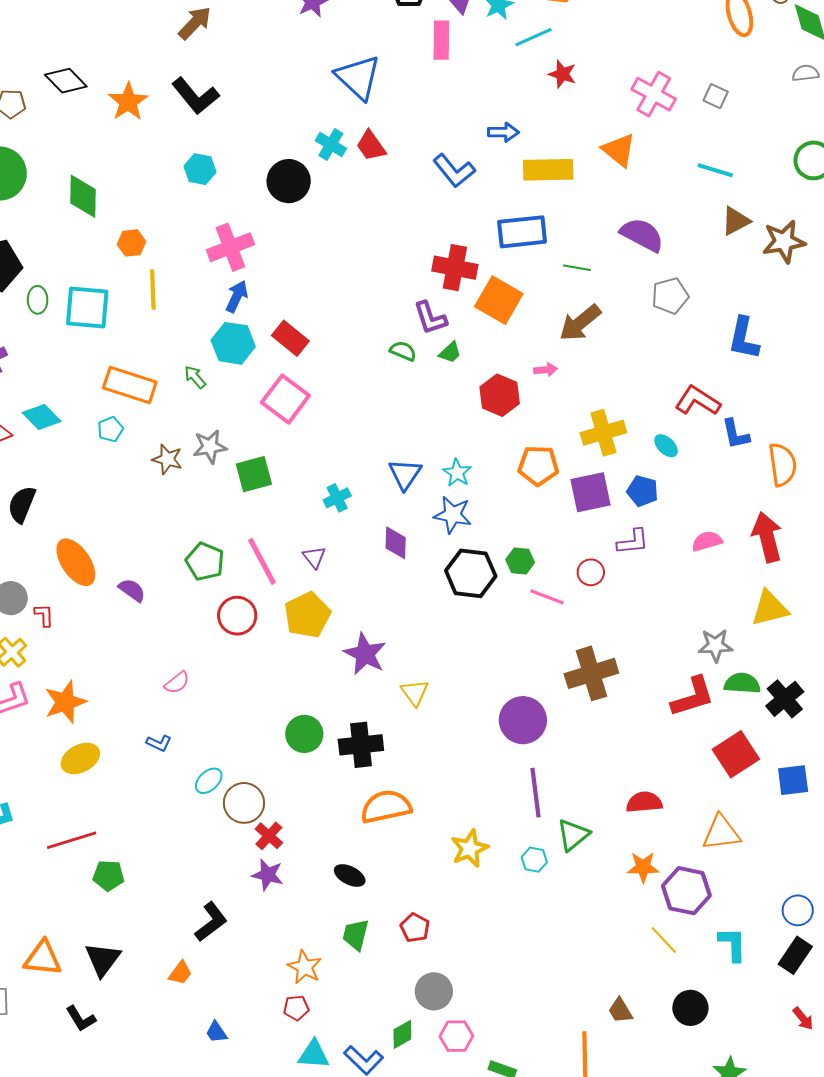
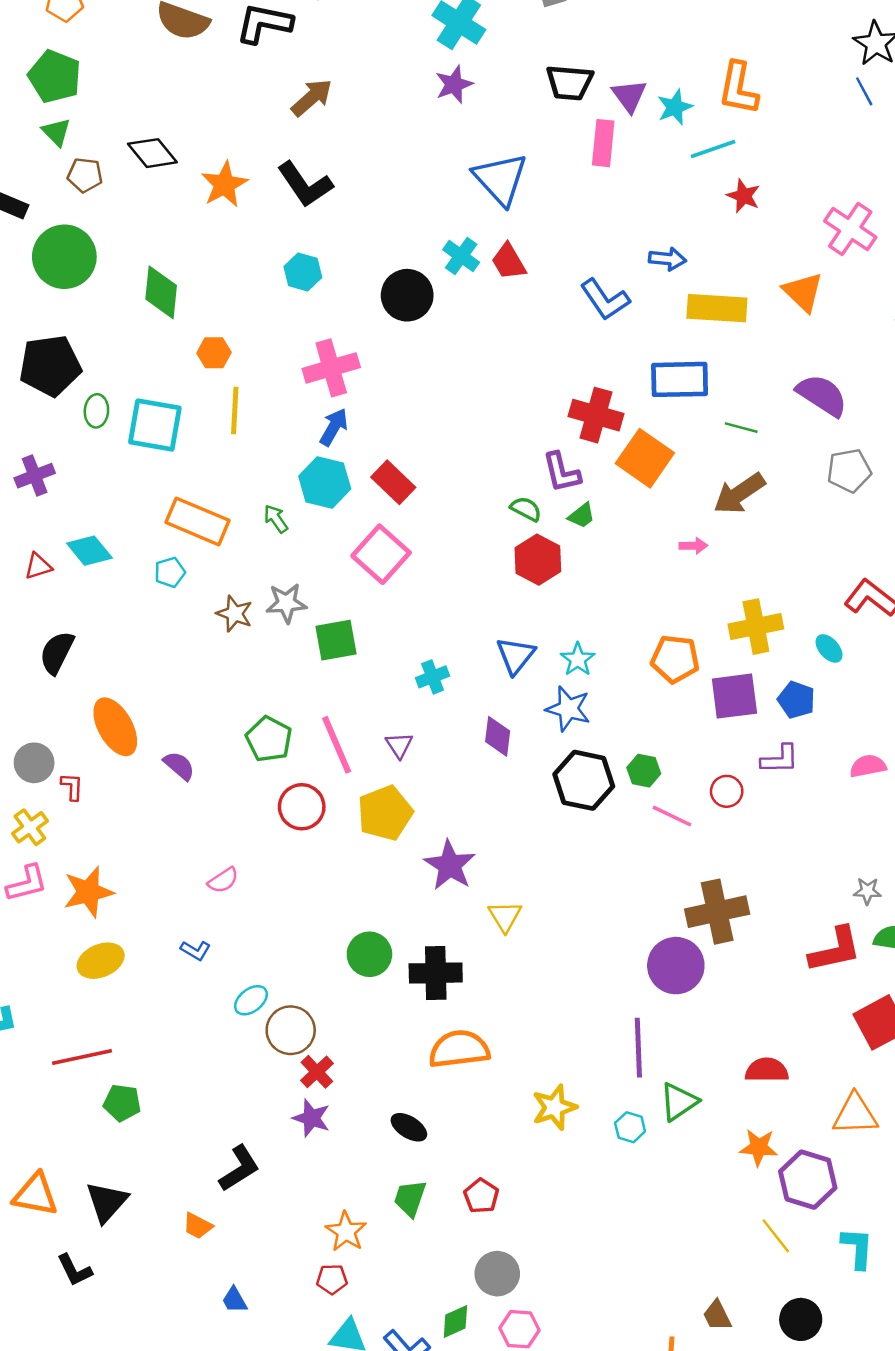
red hexagon: (500, 395) -> (538, 560), moved
gray star: (715, 646) -> (867, 891), size x0.7
purple circle: (523, 720) -> (676, 966), moved
orange trapezoid: (180, 973) -> (198, 1226), turned 76

